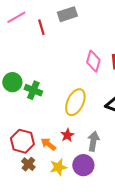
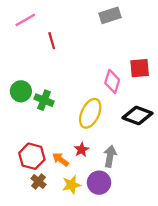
gray rectangle: (67, 14) -> (110, 15), moved
red line: (41, 27) -> (52, 41), moved
pink diamond: (93, 61) -> (112, 81), moved

